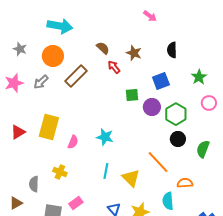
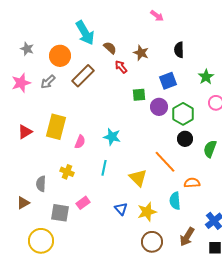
cyan arrow: (60, 26) -> (85, 33), moved, turned 50
cyan line: (106, 171) -> (104, 168), moved

